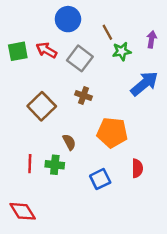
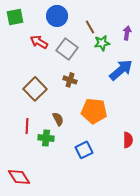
green square: (18, 51) -> (15, 17), moved
red line: (30, 164) -> (27, 126), moved
red semicircle: (137, 168) -> (128, 140), moved

